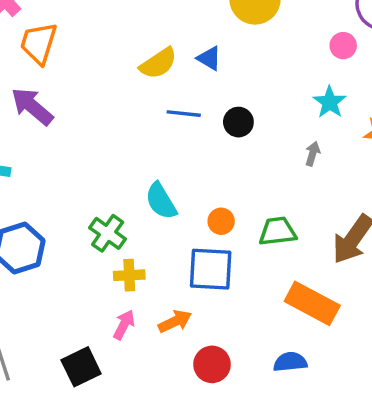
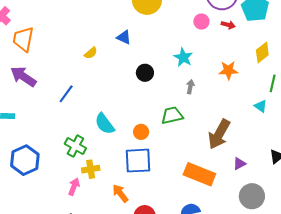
yellow semicircle: (158, 63) -> (91, 53), moved, size x0.6
cyan star: (330, 102) -> (183, 57), moved
blue line: (184, 114) -> (66, 94), moved, turned -54
green trapezoid: (278, 231) -> (172, 115), moved
orange arrow: (175, 321) -> (120, 193), turned -96
pink arrow: (124, 325) -> (74, 187), moved

